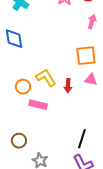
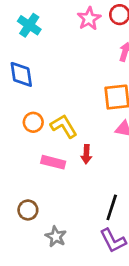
red arrow: (68, 86) -> (86, 154), moved
orange circle: (23, 87) -> (33, 122), moved

